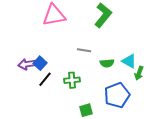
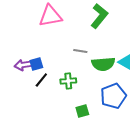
blue square: (40, 63) -> (36, 64), turned 32
green semicircle: (107, 63) -> (103, 64), size x1.6

